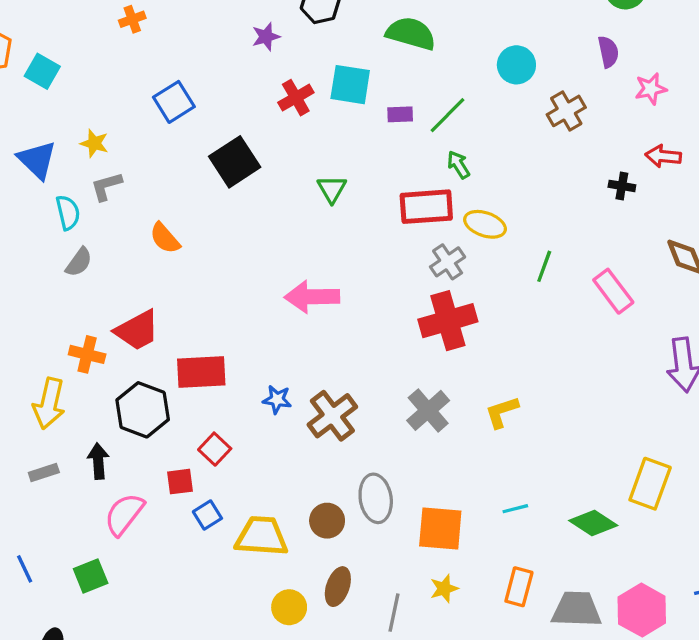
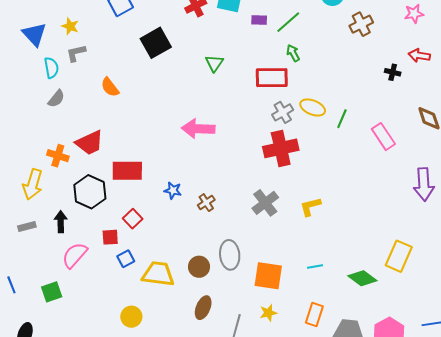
yellow ellipse: (485, 224) -> (313, 108), moved
brown cross: (332, 416) -> (206, 203), size x0.6
yellow circle: (289, 607) -> (131, 317), moved

